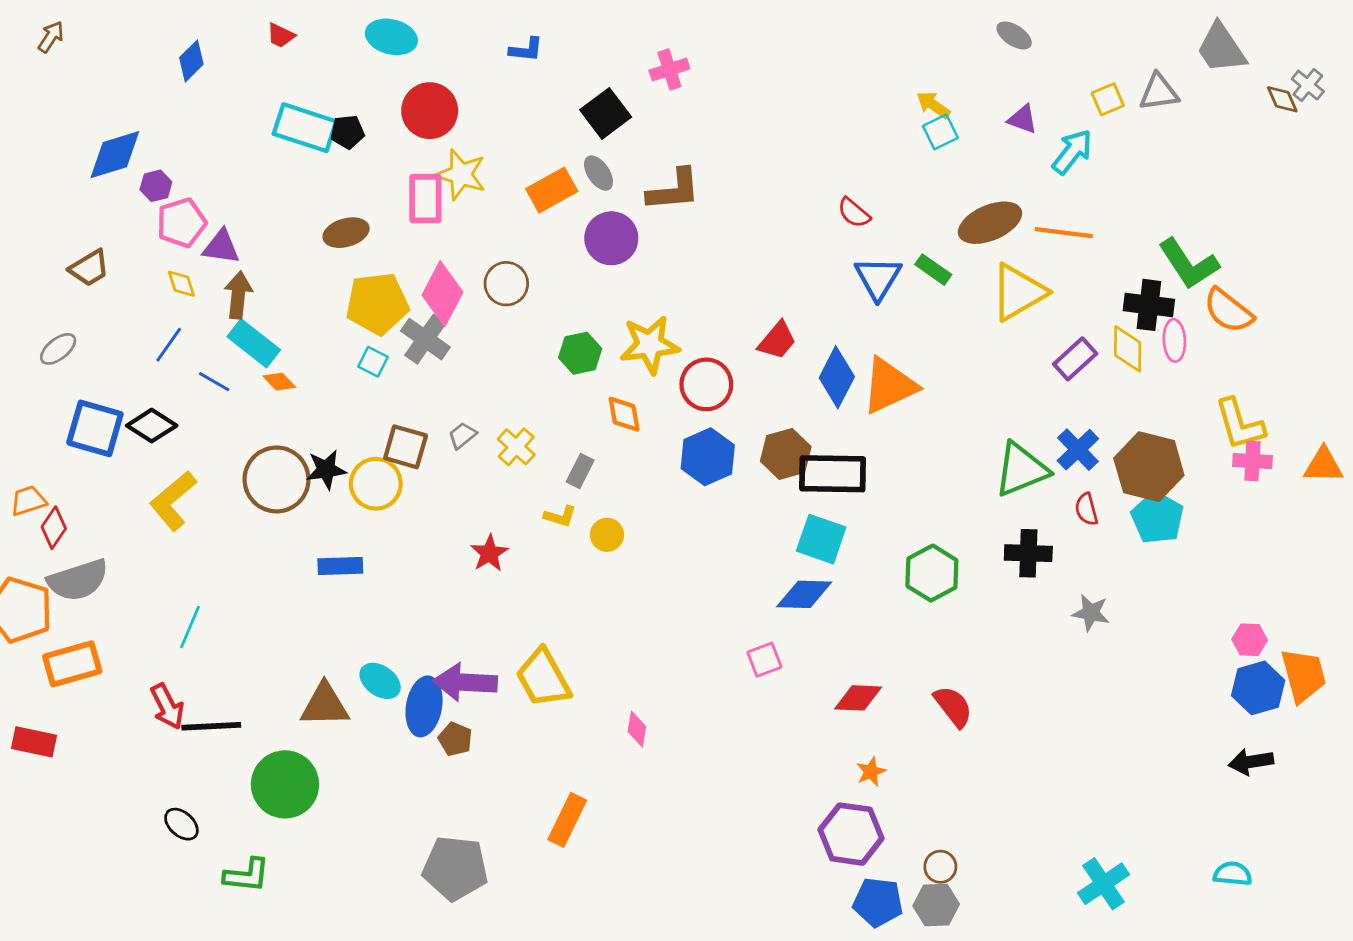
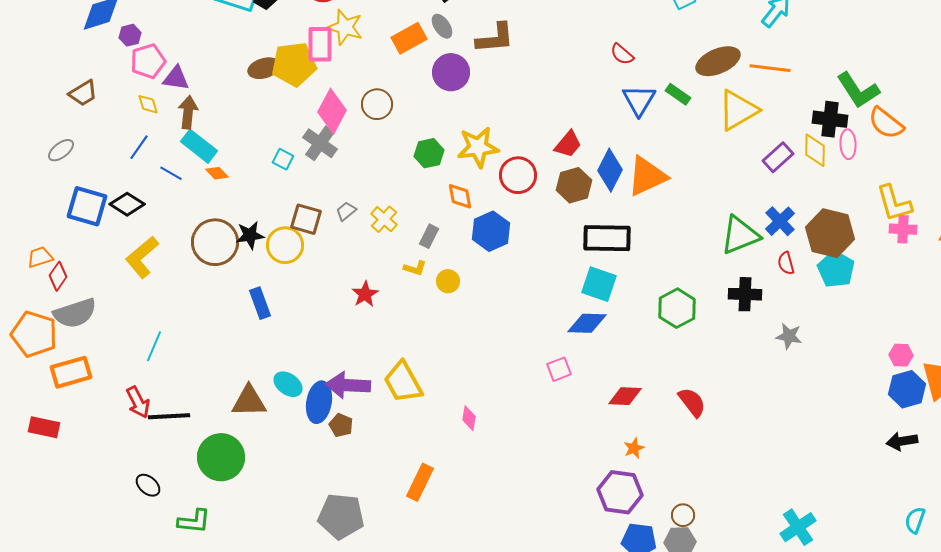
yellow pentagon: (377, 304) -> (294, 64), moved
brown hexagon: (786, 454) -> (574, 185), moved
blue hexagon: (708, 457) -> (491, 231), moved
blue rectangle: (340, 566) -> (260, 303), turned 72
cyan semicircle: (1233, 874) -> (915, 520), moved, turned -76

